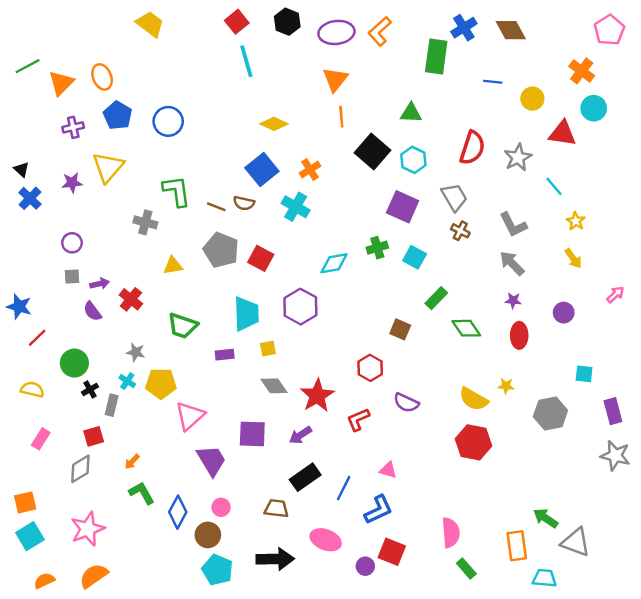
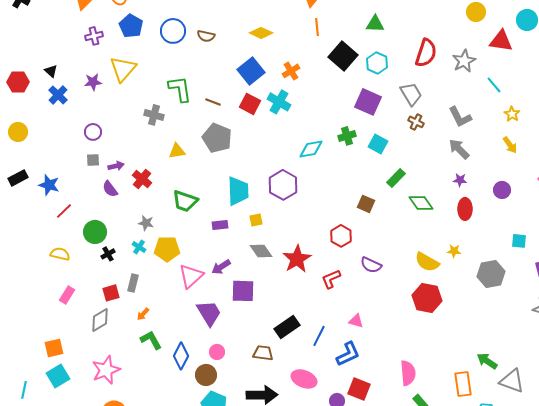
brown semicircle: (244, 203) -> (206, 36), moved
red square: (261, 258) -> (250, 104), moved
gray rectangle: (112, 405) -> (133, 283), moved
purple arrow: (300, 435) -> (221, 267), moved

